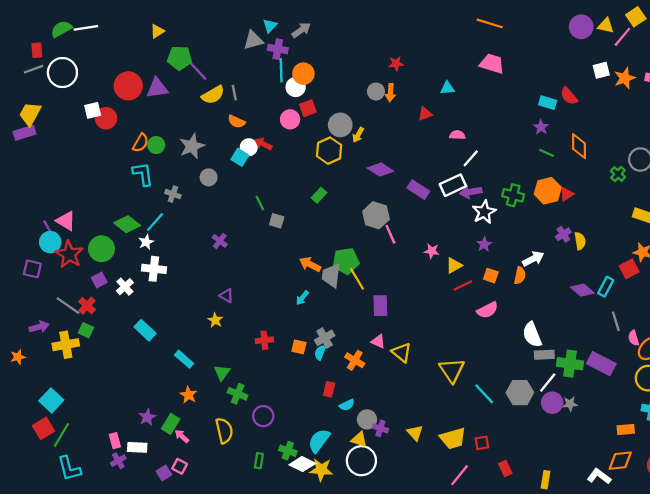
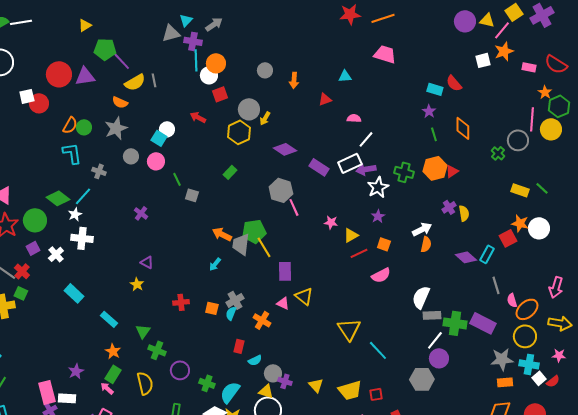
orange line: (490, 23) -> (383, 18), turned -35
red star: (396, 64) -> (350, 14), moved, size x1.5
orange star: (625, 78) -> (504, 51), moved
gray circle: (376, 91) -> (265, 70), moved
pink circle: (290, 119) -> (156, 161), moved
orange semicircle: (236, 122) -> (120, 102), moved
red arrow: (263, 144) -> (198, 117), moved
green line: (547, 153) -> (434, 134), turned 48
orange semicircle: (520, 276) -> (426, 244), moved
white semicircle: (532, 335) -> (421, 297), turned 45
yellow triangle: (402, 352) -> (304, 296), moved
gray hexagon: (520, 393) -> (422, 379), moved
gray star: (570, 404) -> (502, 359), moved, size x1.6
green rectangle: (171, 424) -> (113, 374), moved
pink rectangle: (115, 441) -> (47, 392), size x1.6
green cross: (288, 451) -> (207, 383), moved

